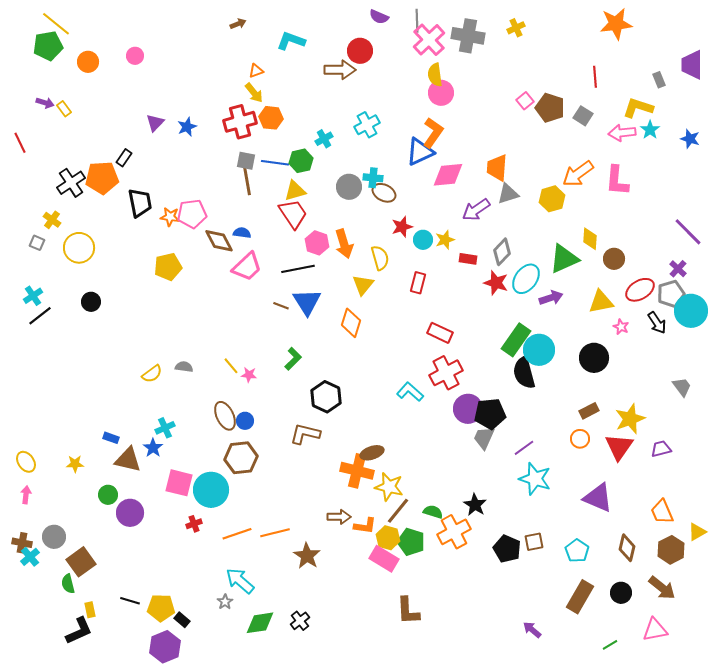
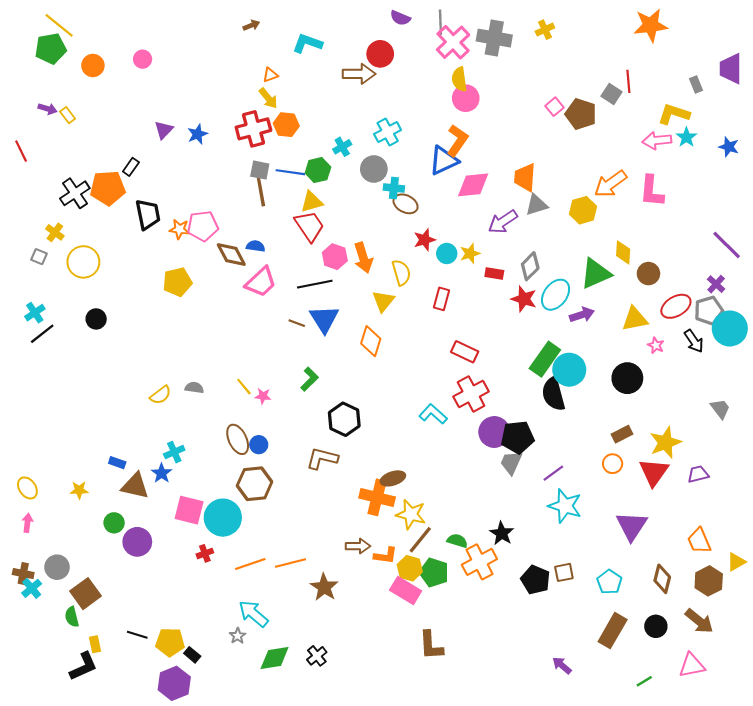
gray square: (583, 116) -> (612, 94), moved
gray circle: (349, 187) -> (374, 169), moved
purple triangle: (598, 498) -> (632, 526), turned 40

